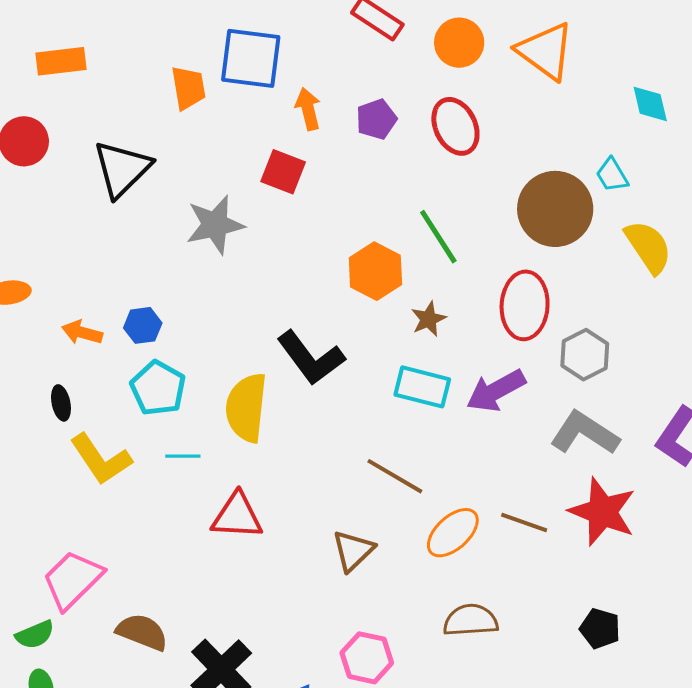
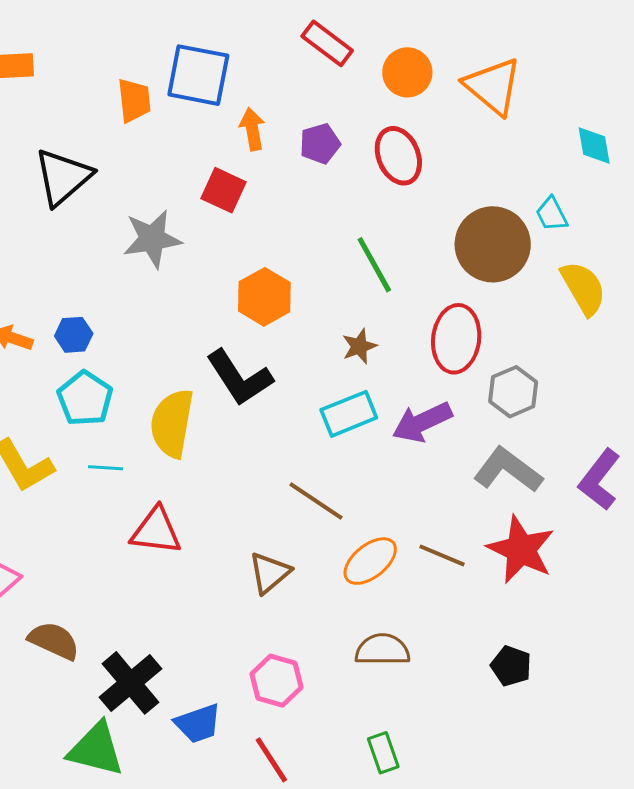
orange hexagon: (375, 271) -> (264, 297), moved
cyan rectangle: (422, 387) -> (349, 414), turned -40

